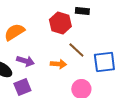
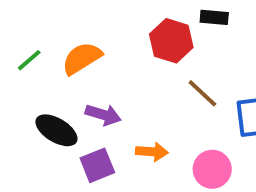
orange arrow: (58, 64) -> (152, 152), moved

